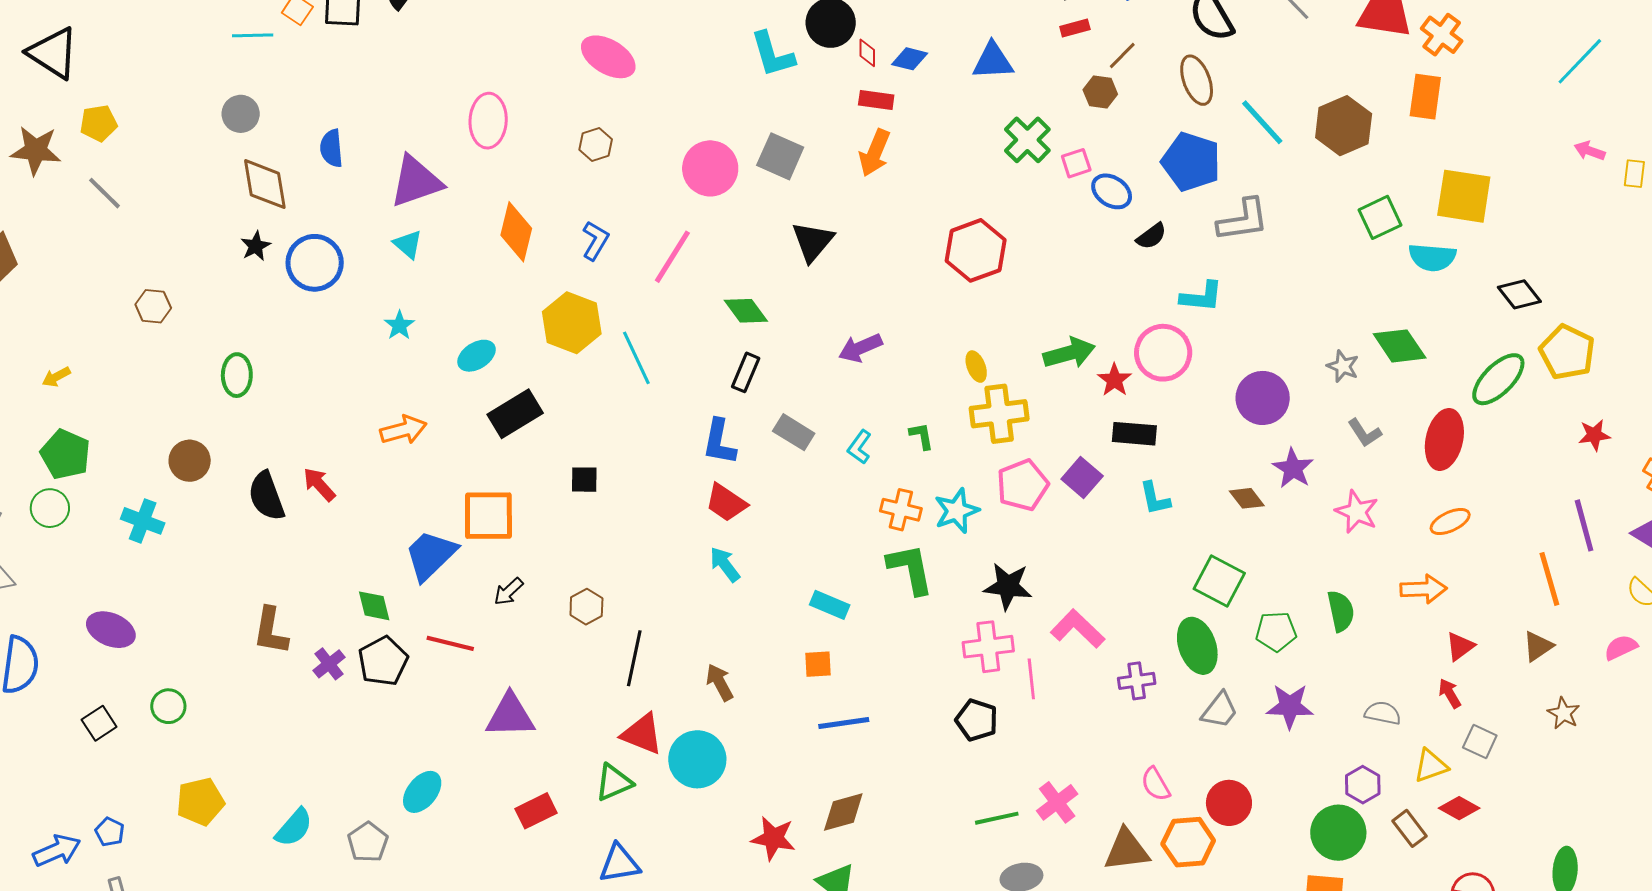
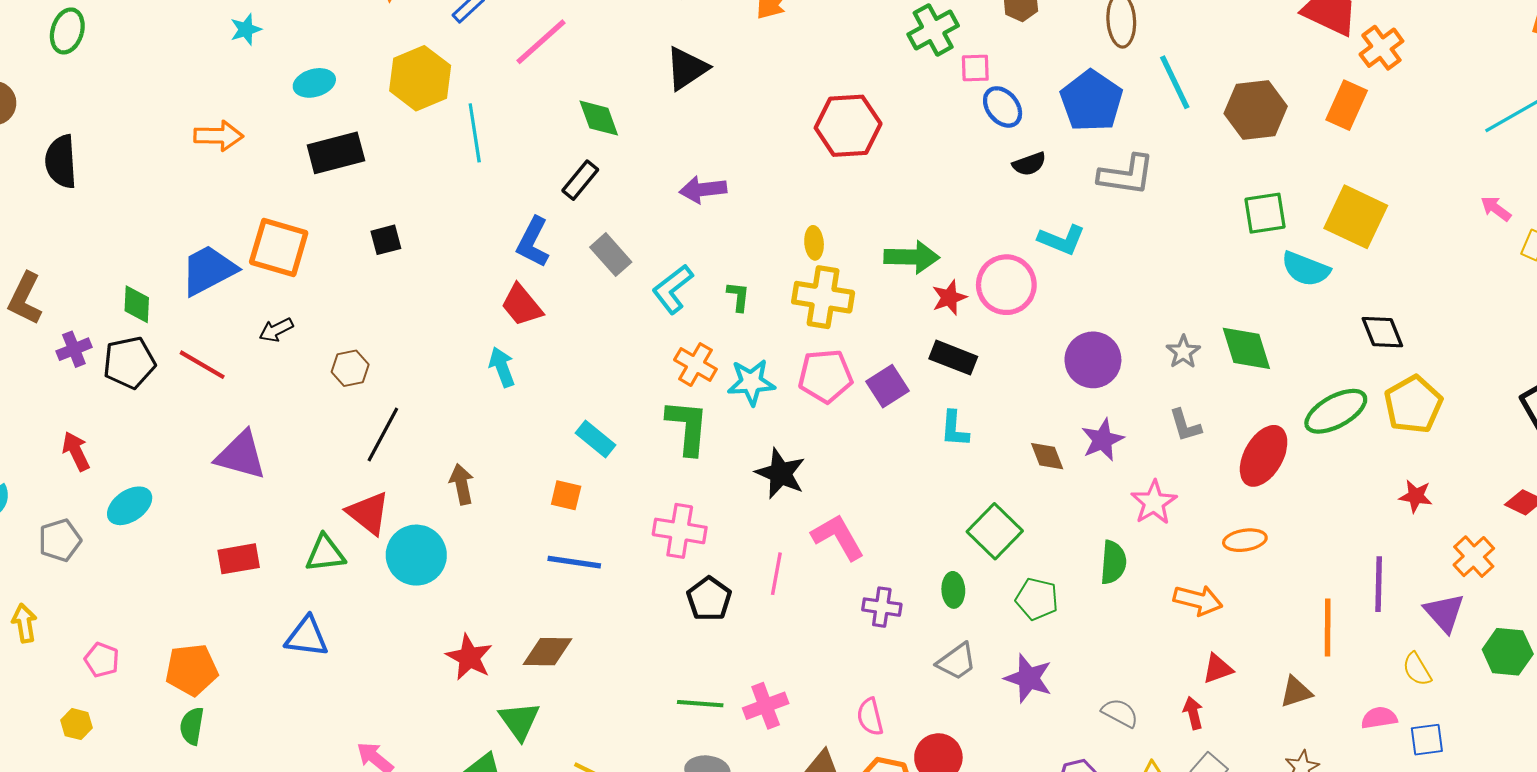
cyan L-shape: (859, 447) -> (673, 289), size x1.4
black square: (584, 480) -> (386, 240), turned -32
red arrow: (319, 484) -> (76, 451), moved
green semicircle: (1341, 611) -> (1113, 562), moved
green ellipse: (1197, 646) -> (953, 590), size x0.6
pink cross: (988, 647) -> (680, 531), moved

